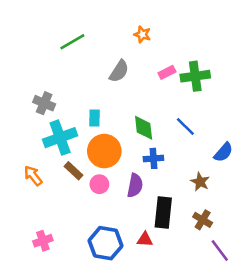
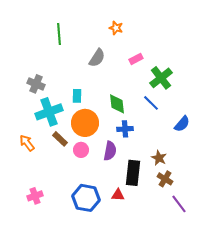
green line: (72, 42) -> (59, 34), turned -65
green cross: (195, 76) -> (161, 78), moved, turned -30
brown star: (200, 182) -> (159, 158), moved

